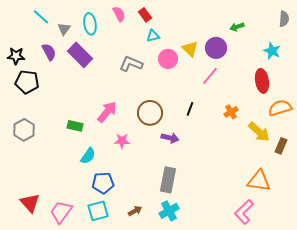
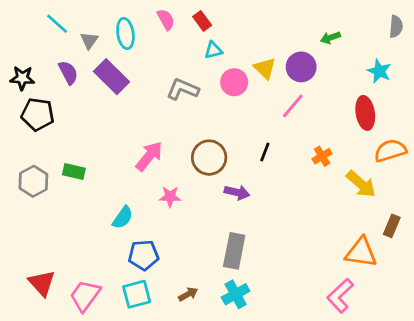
green rectangle: (75, 126) -> (74, 171), moved
brown rectangle: (281, 146) -> (392, 226), moved

